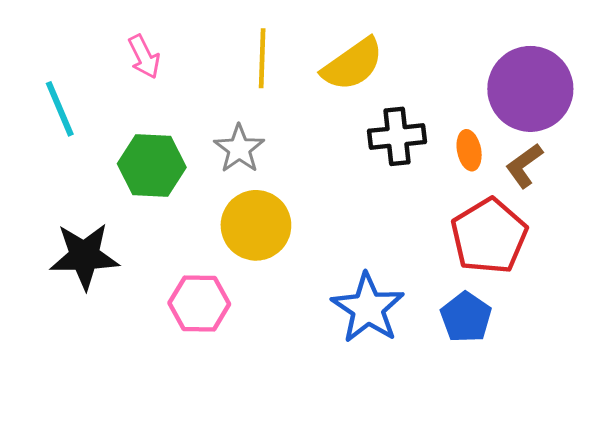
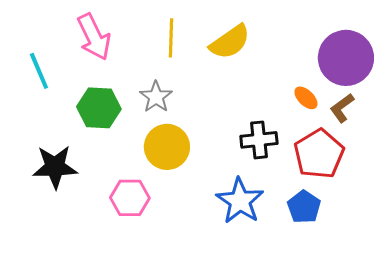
pink arrow: (144, 57) -> (94, 37), size x1.6
black cross: (397, 136) -> (259, 140), moved
orange ellipse: (469, 150) -> (306, 98), turned -35

